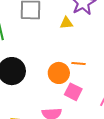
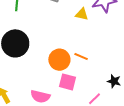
pink square: (73, 92) -> (68, 82), turned -30

